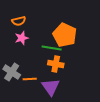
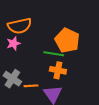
orange semicircle: (19, 21) -> (20, 26), size x1.6
pink star: (22, 38) -> (13, 43), moved

